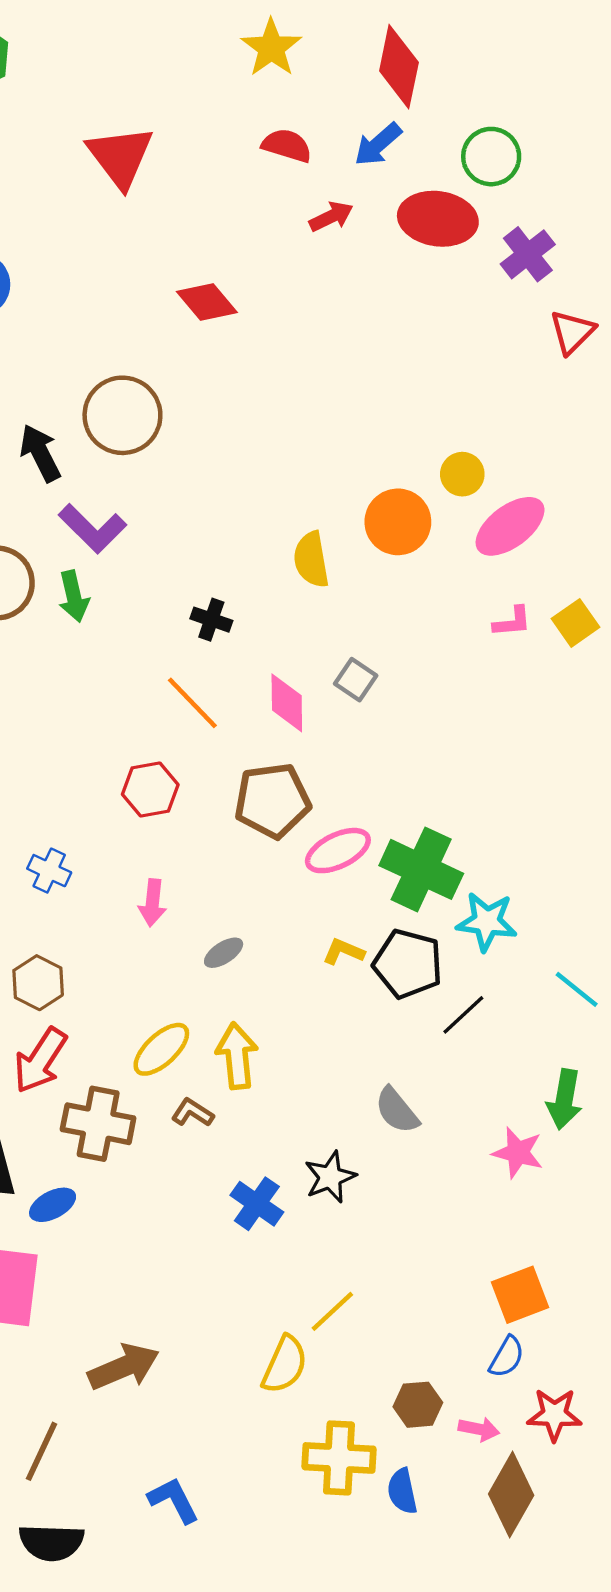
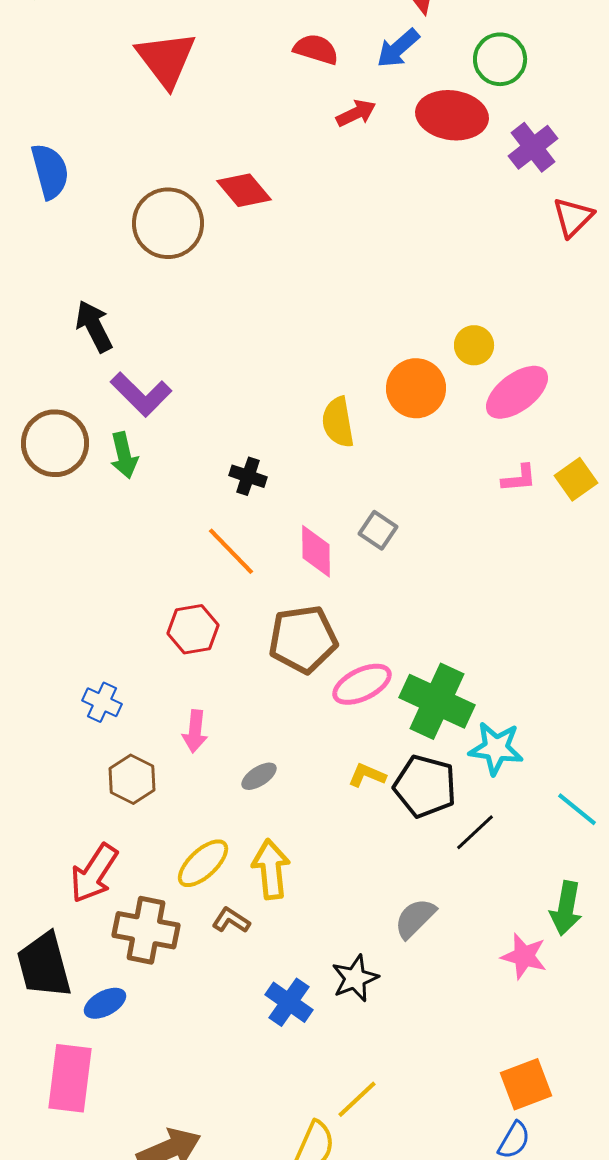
brown circle: (122, 415) -> (168, 223), moved
brown hexagon: (38, 983) -> (132, 779), moved
gray semicircle: (397, 1110) -> (415, 918), turned 84

